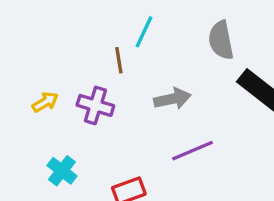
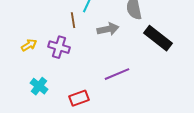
gray arrow: (172, 99) -> (108, 29), moved

